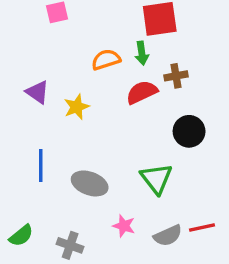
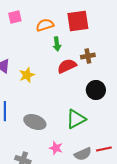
green arrow: (142, 53) -> (57, 44), moved
orange semicircle: (106, 60) -> (45, 25), moved
green triangle: (156, 179) -> (76, 119), turned 40

